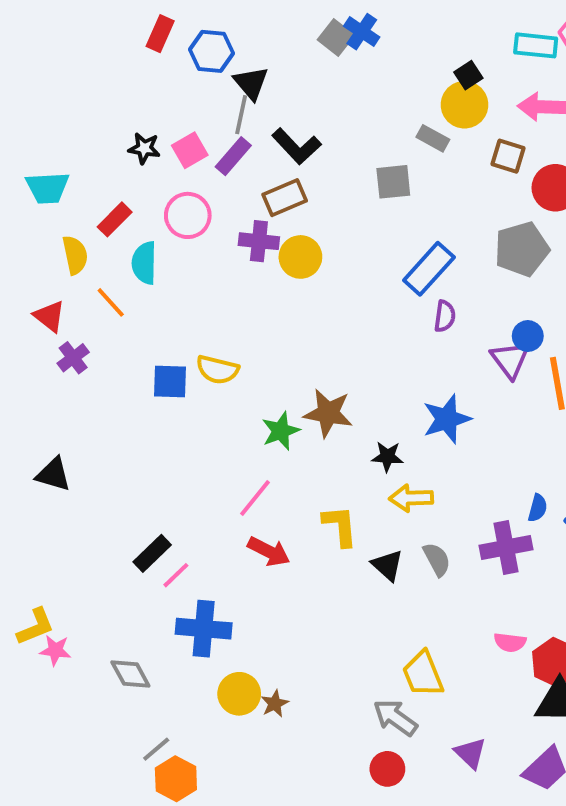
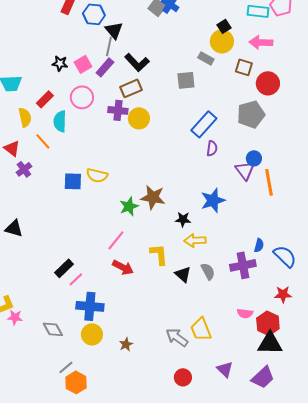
yellow circle: (239, 694) -> (92, 334), moved
gray arrow: (395, 717) -> (177, 337), moved

